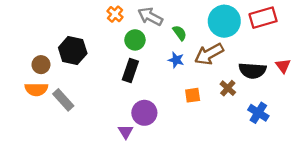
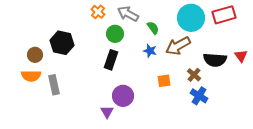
gray rectangle: (63, 100) -> (54, 85), turned 30
blue cross: (258, 113) -> (199, 96), moved

